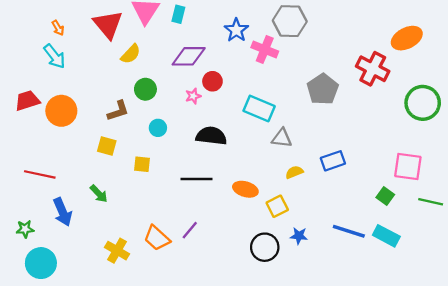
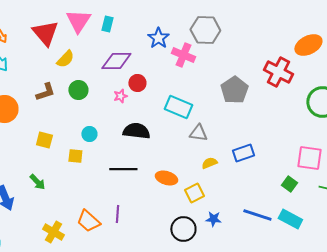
brown L-shape: (118, 111) -> (45, 92), moved
cyan circle: (158, 128) -> (89, 134), moved
purple line: (190, 230) -> (117, 214), turned -36

